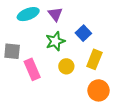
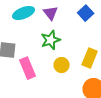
blue square: (83, 33) -> (86, 13), moved

